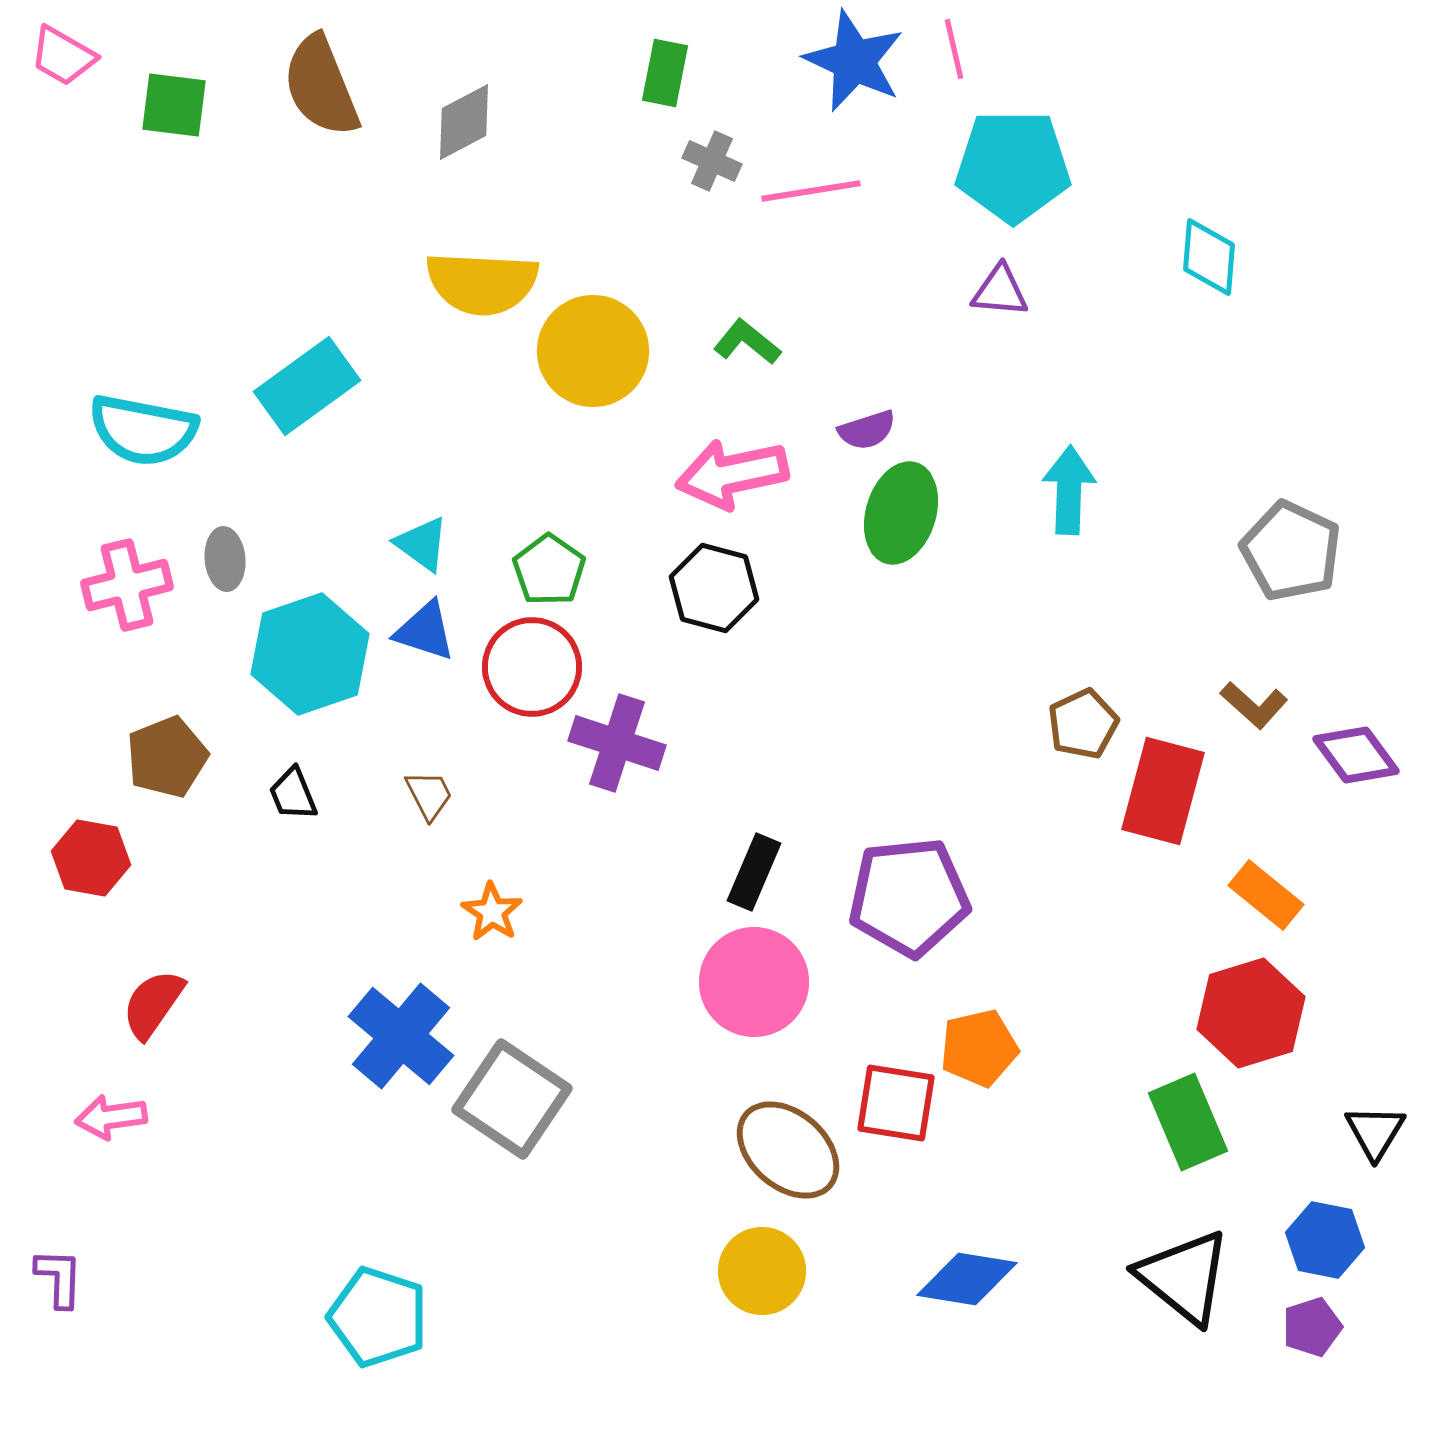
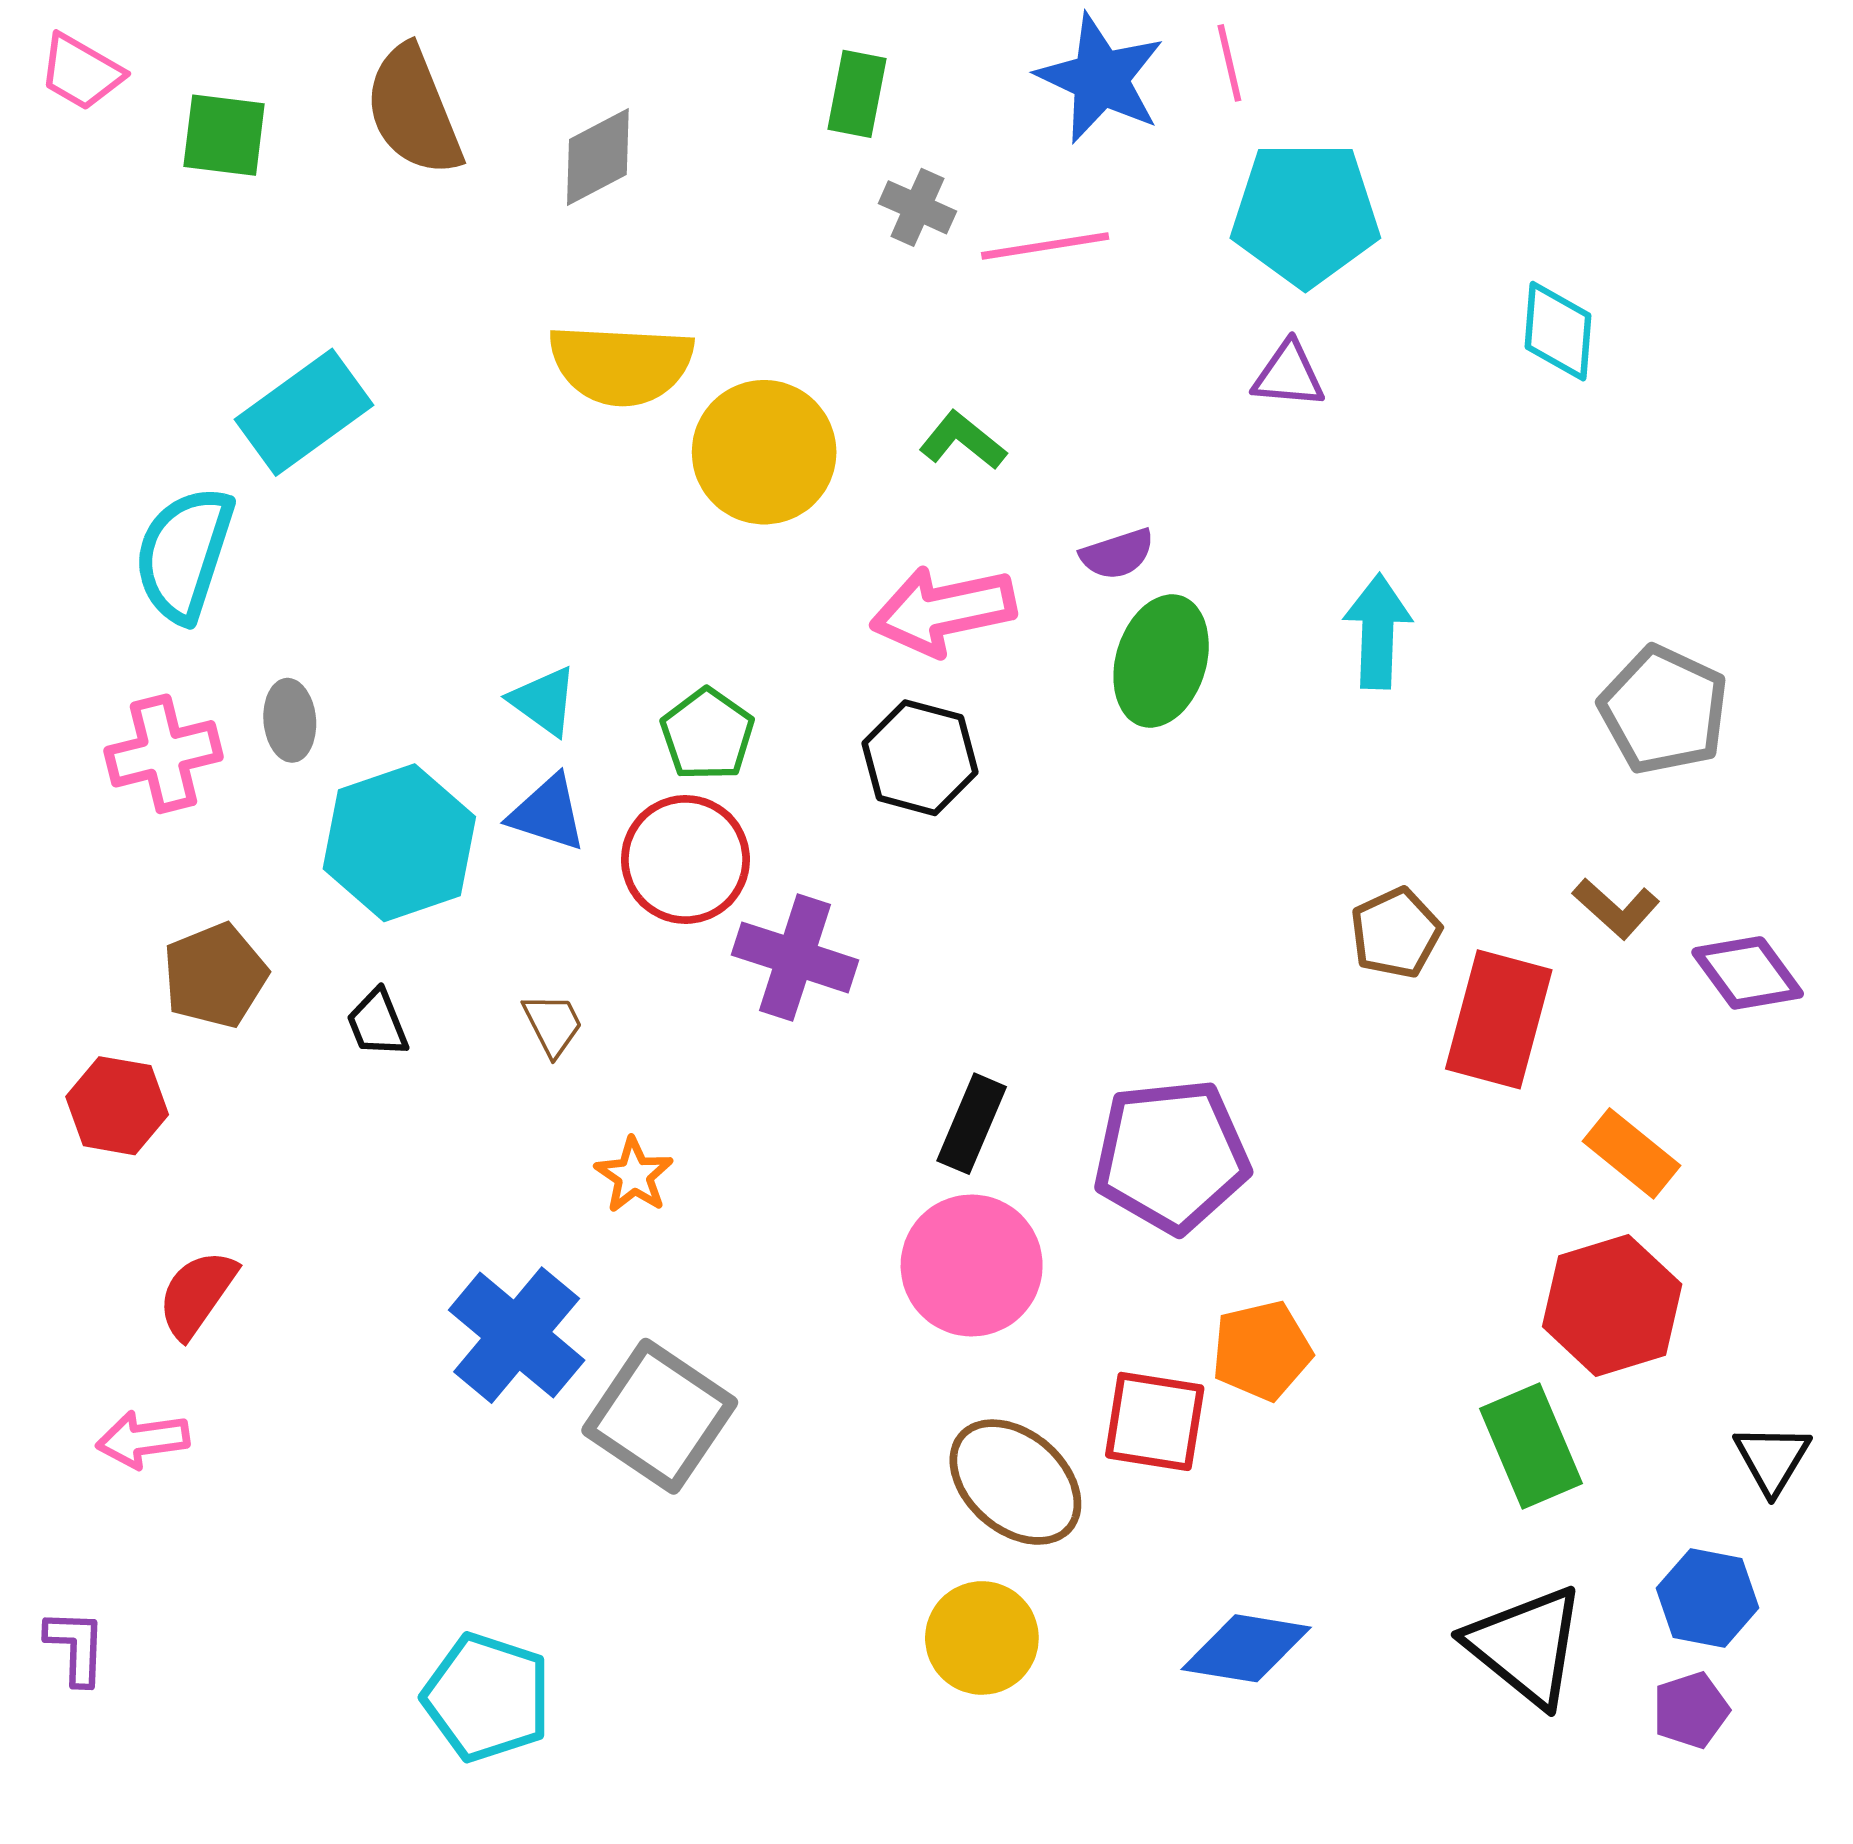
cyan rectangle: (307, 386) -> (304, 412), moved
cyan semicircle: (143, 430) -> (184, 554), turned 97

